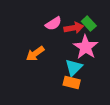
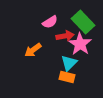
green rectangle: (89, 24) -> (83, 22), size x1.6
red arrow: (74, 28) -> (65, 36), moved

